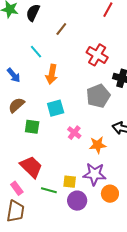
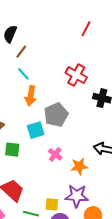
brown line: (61, 29) -> (21, 52), moved
cyan line: (36, 52) -> (23, 74), moved
gray pentagon: (98, 96) -> (56, 115), moved

